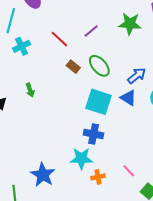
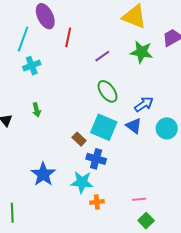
red line: (59, 39) -> (68, 37), moved, turned 54
brown rectangle: (73, 67) -> (79, 139), moved
pink line: (129, 171) -> (139, 199), moved, turned -56
blue star: (43, 175) -> (43, 174), moved

